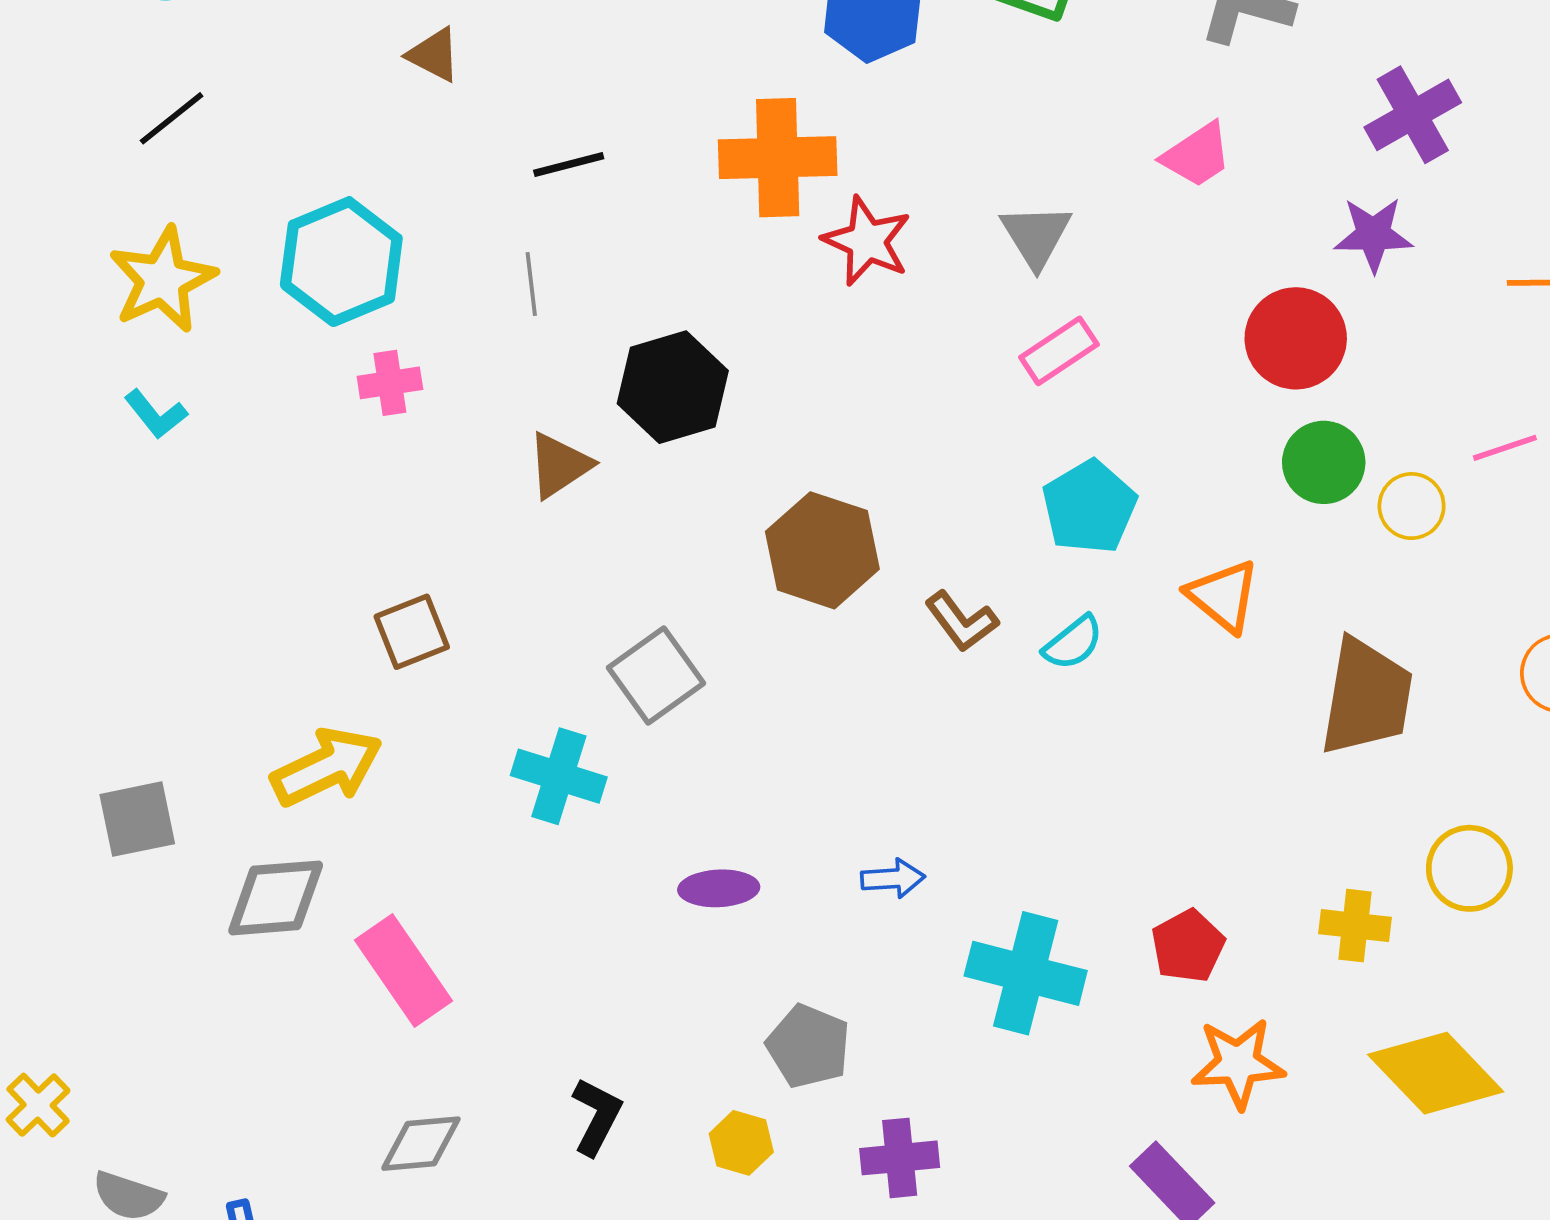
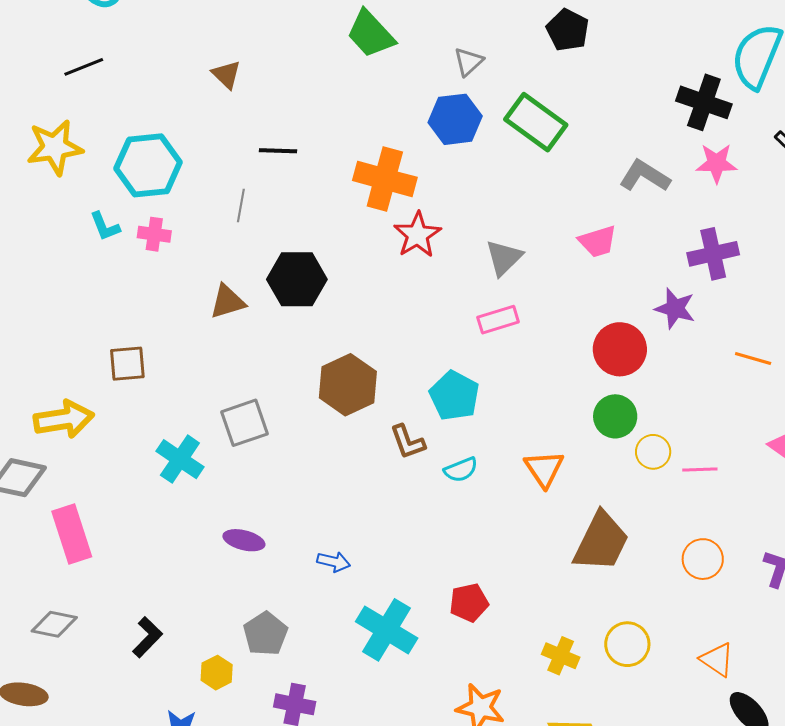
cyan L-shape: (156, 414) -> (105, 226), moved
pink line: (1505, 448) -> (700, 469), moved
cyan pentagon: (1089, 507) -> (454, 396), moved, turned -30
red pentagon: (1188, 946) -> (469, 603), moved

